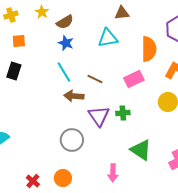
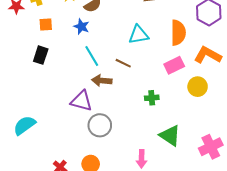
cyan triangle: (108, 38) -> (138, 35), moved
blue star: (66, 43) -> (81, 27), moved
pink rectangle: (134, 79) -> (174, 65), moved
purple triangle: (99, 116) -> (81, 101), moved, turned -40

